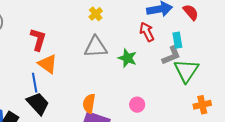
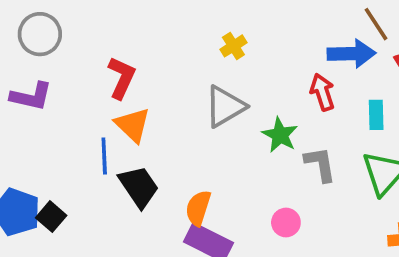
gray triangle: (96, 47) -> (225, 106), turned -35
gray L-shape: (171, 55) -> (320, 164), moved, turned -85
black trapezoid: (38, 103) -> (139, 187), moved

